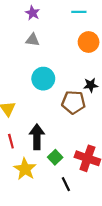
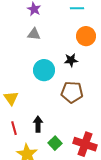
black star: (91, 85) -> (71, 60), moved
black arrow: (37, 137) -> (38, 124), size x0.7

